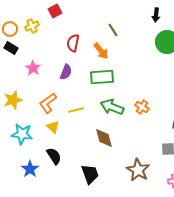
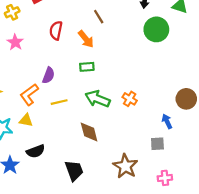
pink star: (33, 68) -> (15, 42), moved
purple semicircle: (66, 72) -> (48, 75), moved
green rectangle: (102, 77) -> (87, 67), size x0.6
yellow triangle: (53, 127) -> (26, 120), moved, turned -32
black semicircle: (54, 156) -> (36, 151), turned 102

